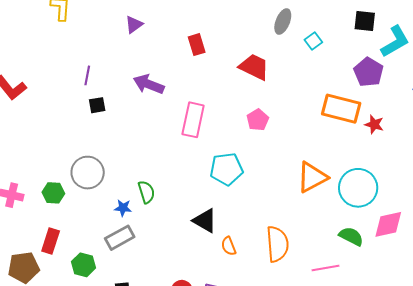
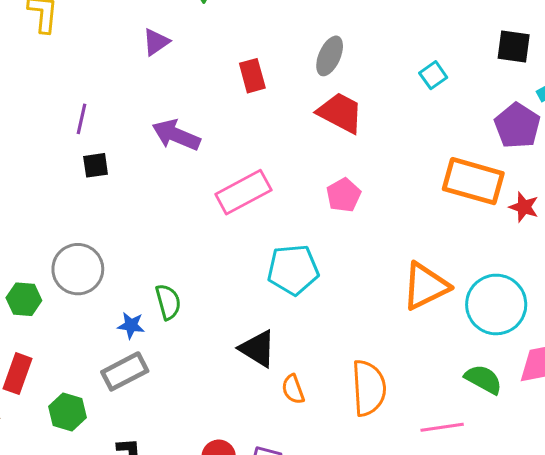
gray ellipse: (283, 22) -> (330, 56), moved
pink rectangle: (193, 120) -> (243, 192), turned 48

